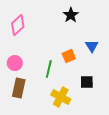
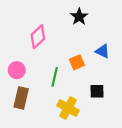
pink diamond: (18, 25) -> (38, 37), moved
blue triangle: (92, 46) -> (103, 51), turned -32

